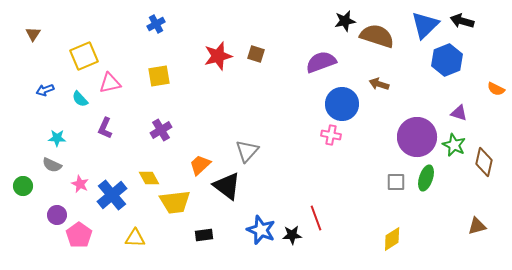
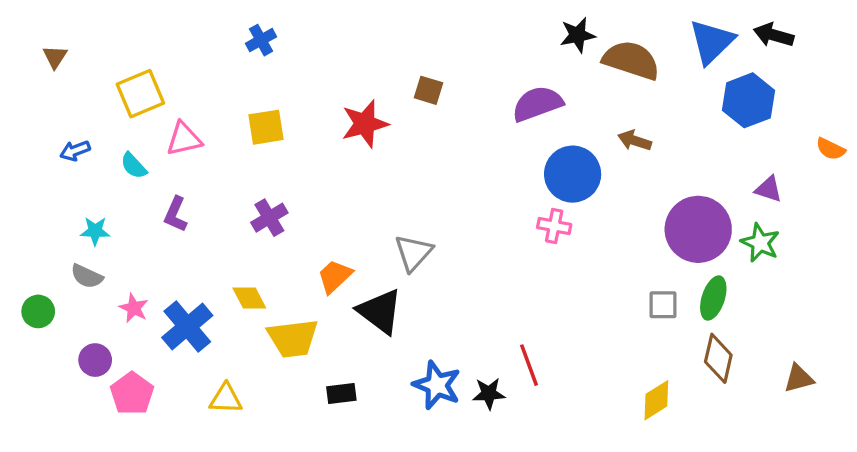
red star: (218, 56) -> (365, 124), moved
brown diamond: (484, 162) -> (718, 358), moved

